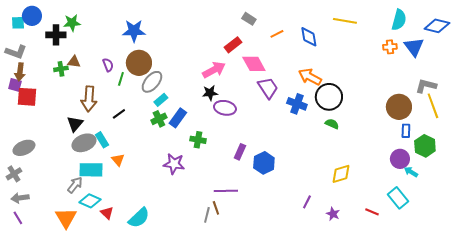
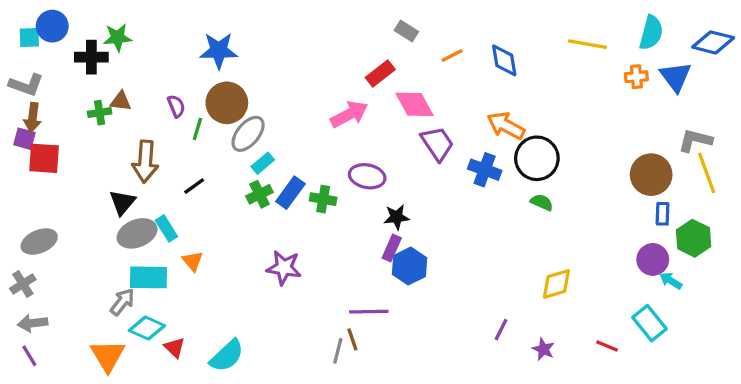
yellow line: (345, 21) -> (587, 44), moved
black star: (210, 93) -> (397, 217), moved
green cross: (198, 140) -> (323, 199), moved
blue hexagon: (264, 163) -> (410, 266), moved

